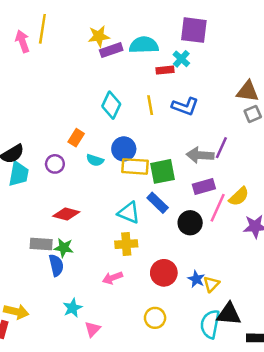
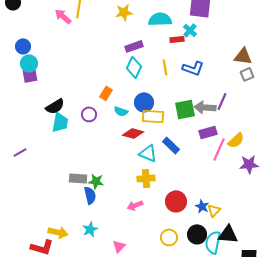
pink arrow: (22, 41) -> (63, 16), turned -30
purple rectangle: (111, 50) -> (134, 46), moved
green square: (163, 171) -> (185, 109), moved
red diamond: (66, 214) -> (133, 133), moved
black circle: (190, 223) -> (197, 234), moved
cyan star: (72, 308) -> (90, 229), moved

